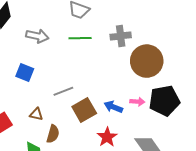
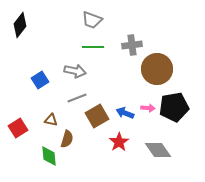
gray arrow: (37, 36) -> (75, 71), moved
blue square: (25, 72) -> (40, 80), turned 36

